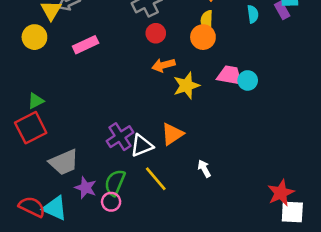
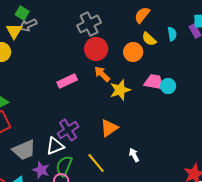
yellow semicircle: (207, 20) -> (149, 39), moved, turned -49
red circle: (156, 33) -> (96, 49), size x1.5
pink rectangle: (86, 45) -> (67, 81), moved
orange arrow: (163, 65) -> (102, 74), turned 60
white triangle: (142, 146) -> (55, 146), moved

